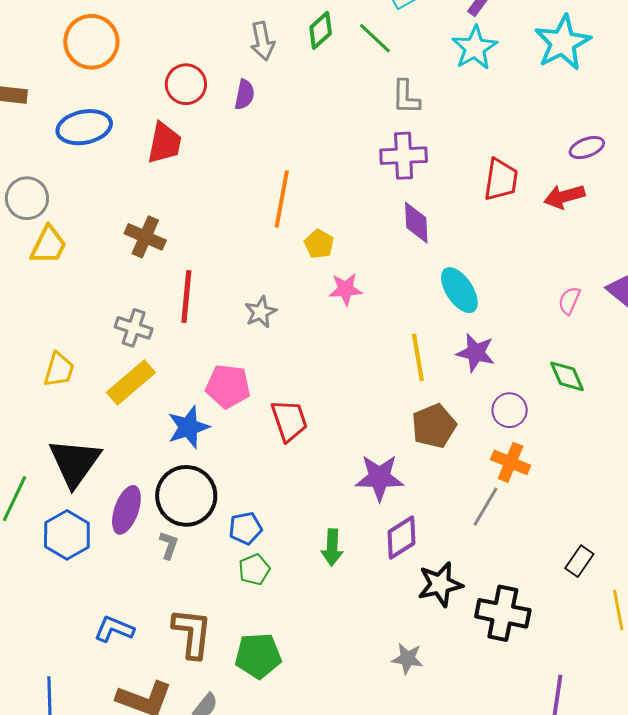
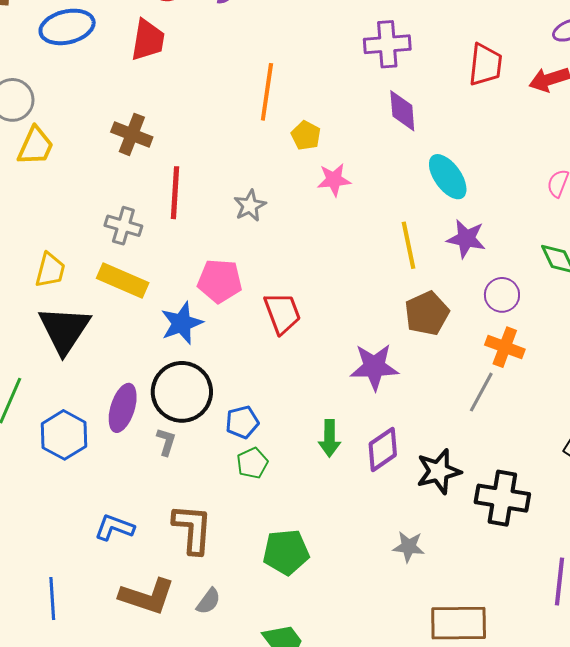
yellow rectangle: (131, 382) -> (123, 280), turned 66
black triangle: (75, 462) -> (64, 330), moved
purple diamond: (401, 537) -> (383, 449), moved
green pentagon: (258, 656) -> (286, 552), moved

